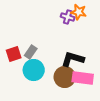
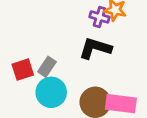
black L-shape: (73, 59) -> (95, 48), moved

